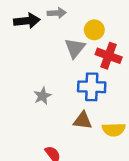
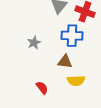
yellow semicircle: (114, 130) -> (76, 81), moved

